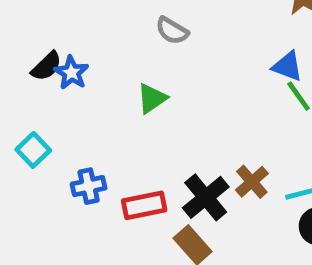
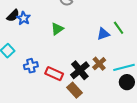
blue triangle: (287, 66) -> (103, 34), moved, turned -40
red rectangle: (144, 205) -> (54, 74), turned 36

